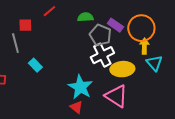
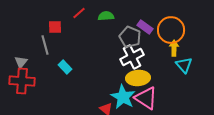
green semicircle: (85, 17) -> (106, 16), moved
yellow ellipse: (122, 69) -> (138, 78), moved
cyan star: (80, 87) -> (123, 97), moved

